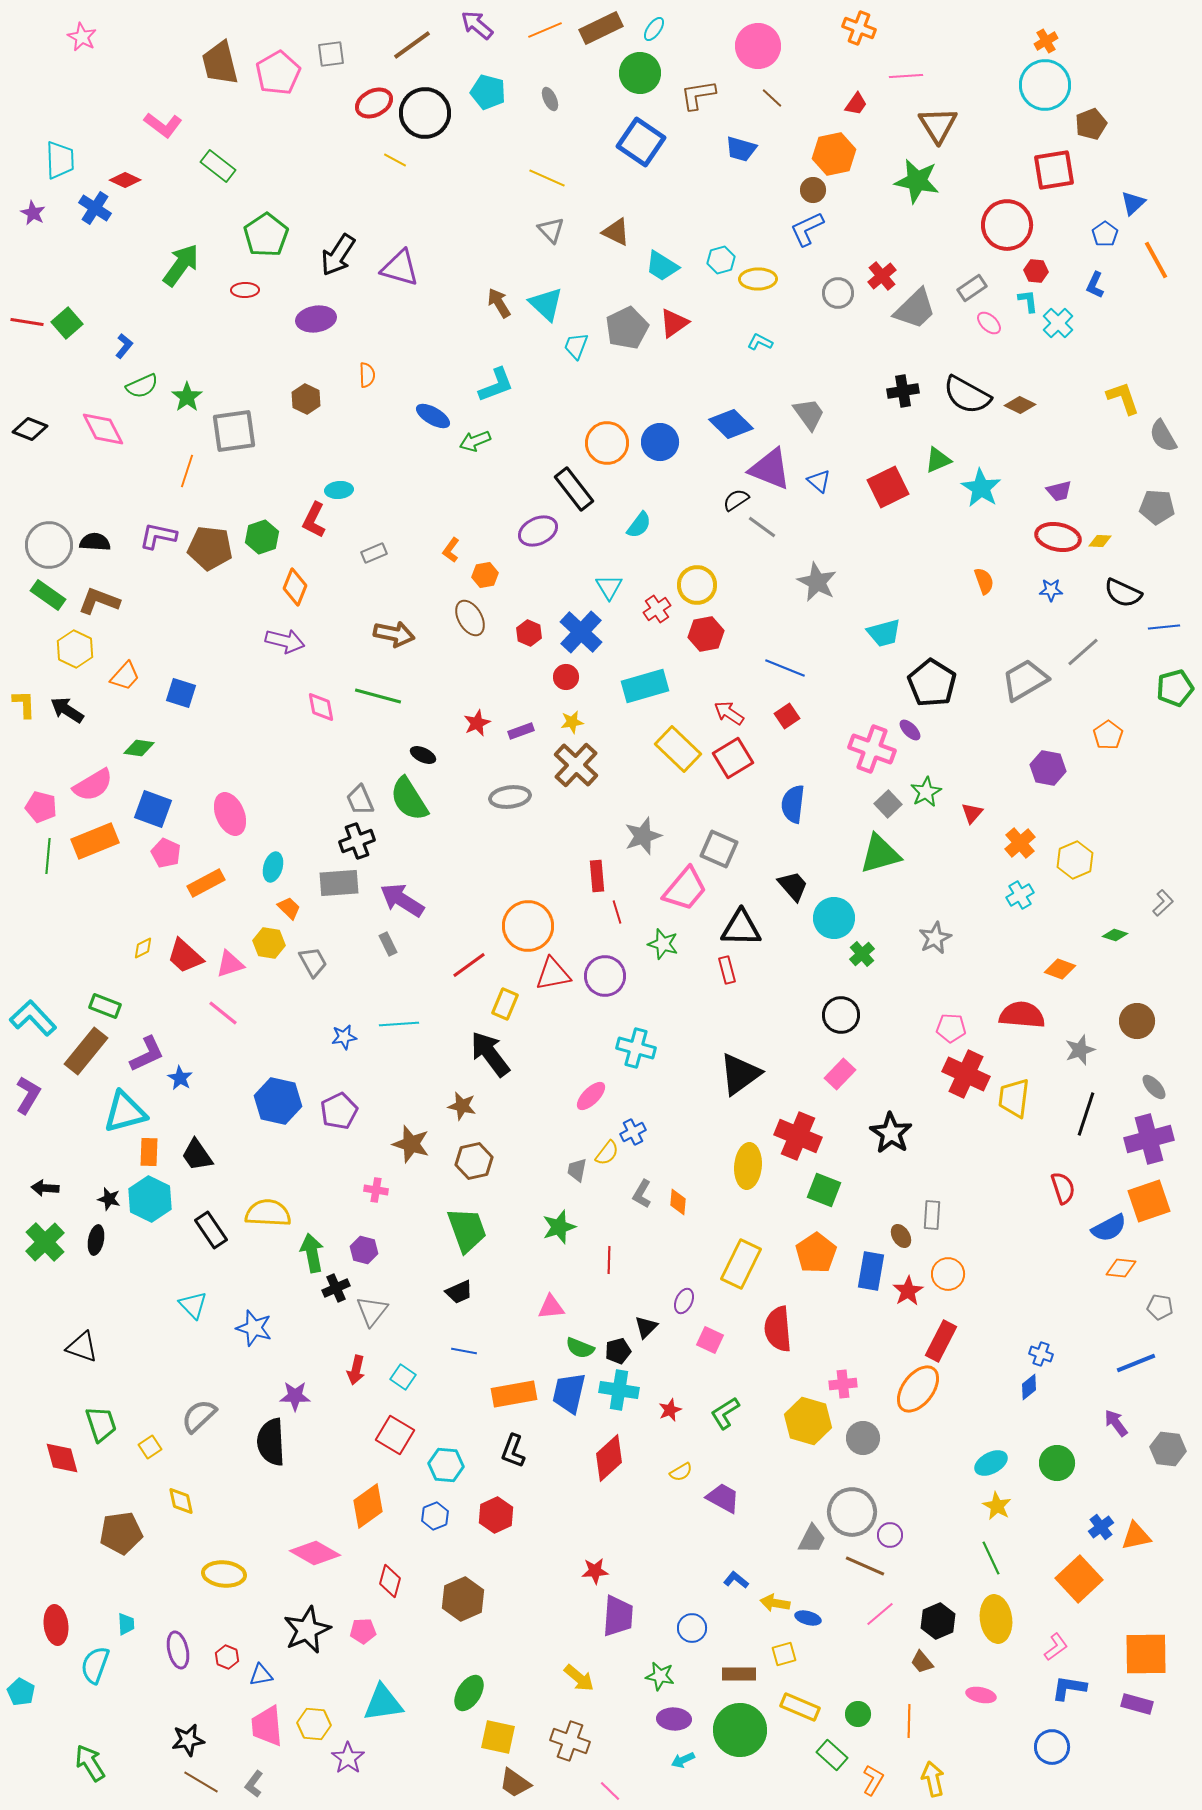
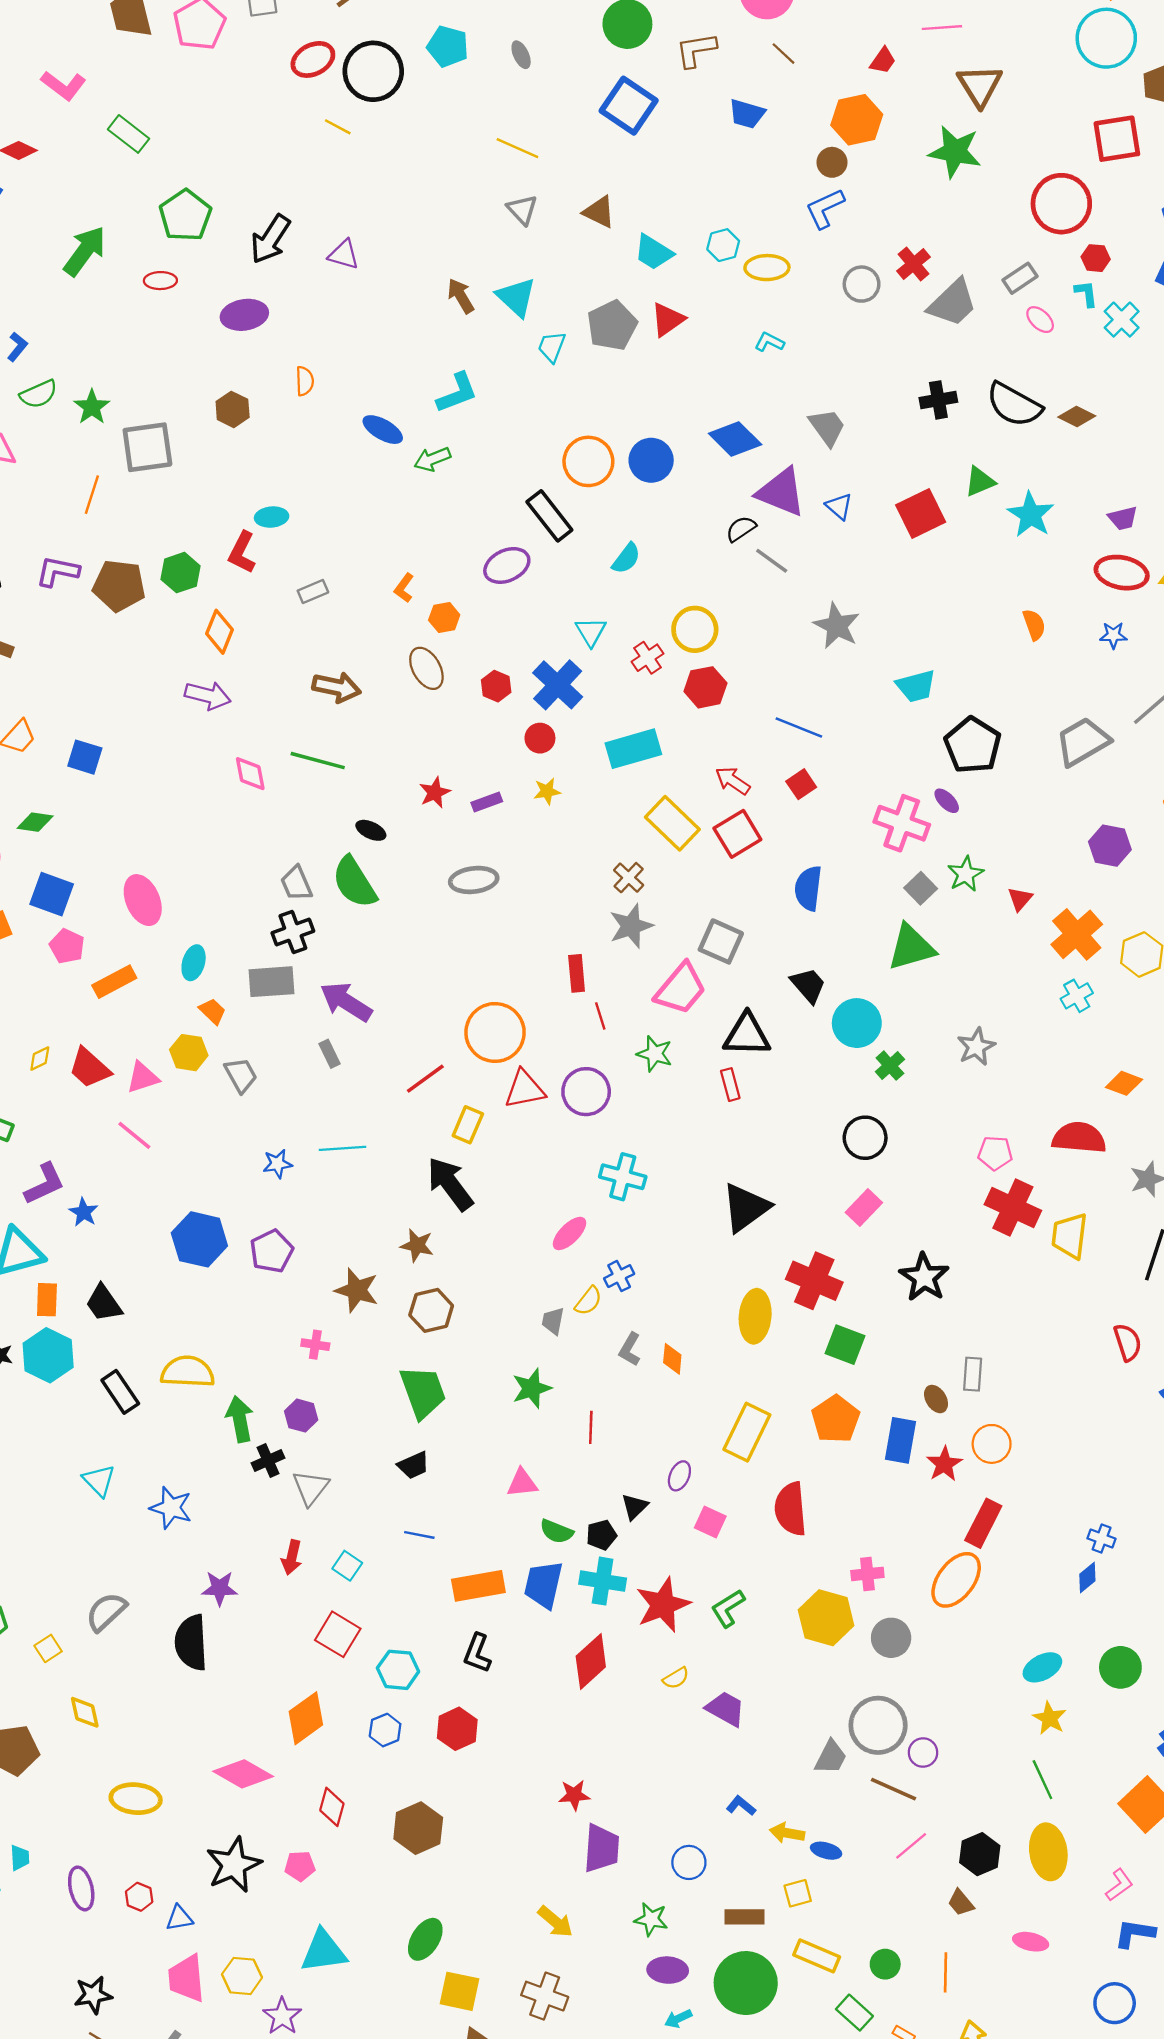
purple triangle: (400, 268) -> (344, 255), size x0.7
brown cross: (576, 765) -> (629, 878), moved, size x0.6
orange cross: (1020, 843) -> (1077, 934), size x1.4
red star: (670, 1410) -> (663, 1605), size x2.0

